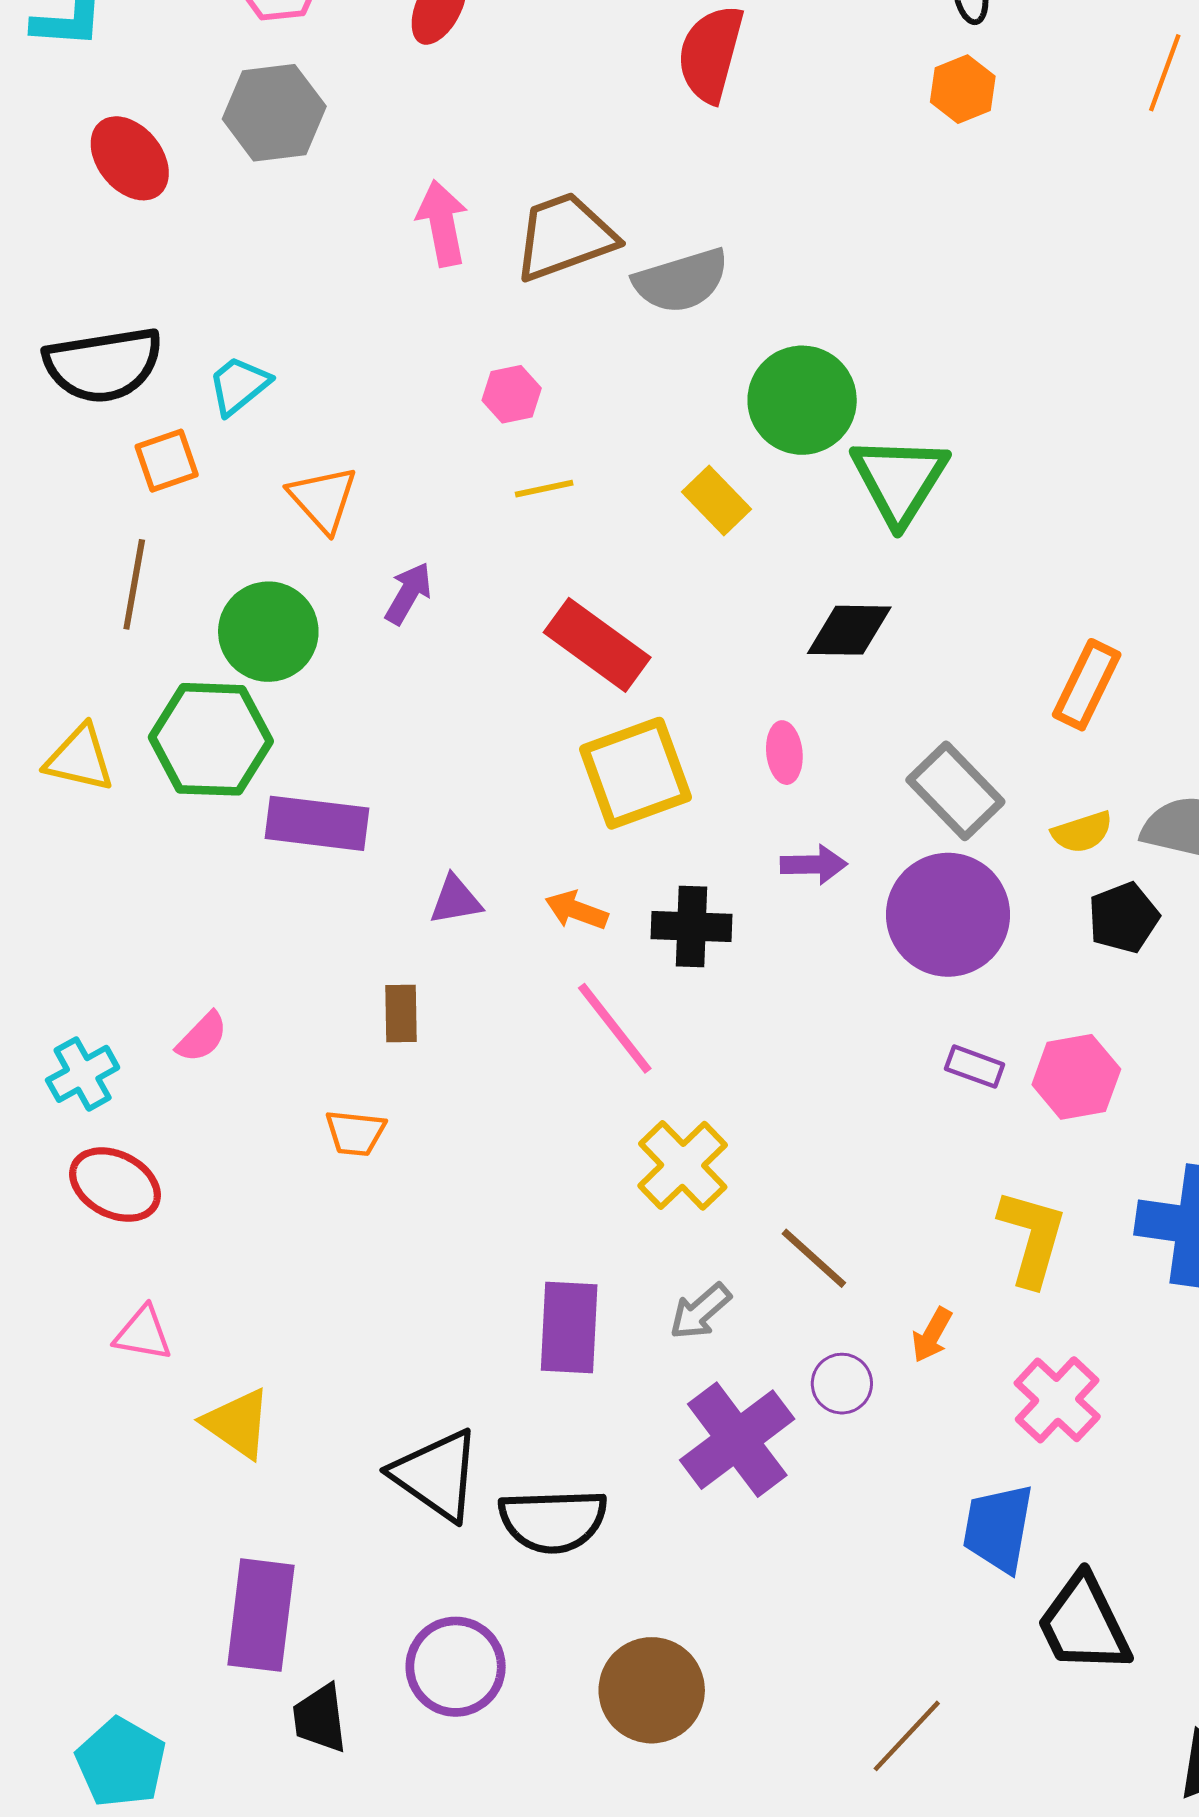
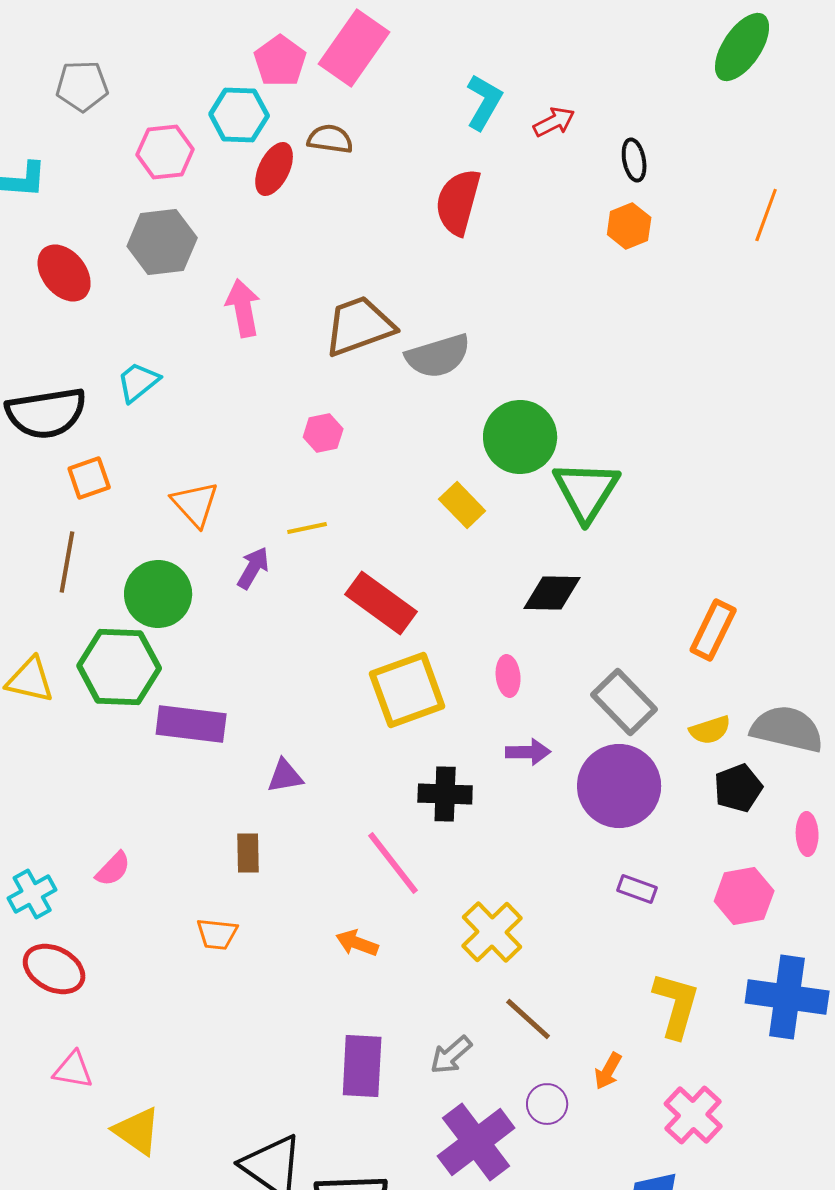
pink arrow: (442, 223) -> (243, 308), moved
cyan trapezoid: (239, 385) -> (138, 382), moved
yellow line: (544, 489) -> (307, 528), moved
orange arrow: (576, 910) -> (357, 943), moved
pink hexagon: (1076, 1077) -> (744, 896), moved
yellow cross: (683, 1165) -> (492, 932), moved

